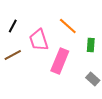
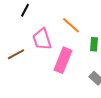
black line: (13, 26) -> (25, 10), moved

